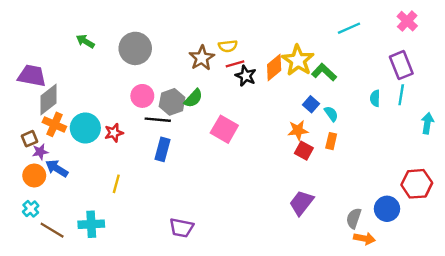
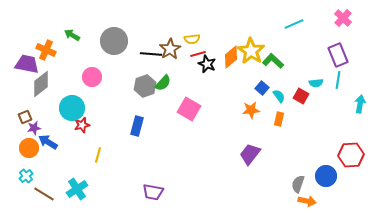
pink circle: (142, 96) -> (92, 77), moved
cyan semicircle: (375, 98) -> (316, 83), turned -96
black line: (158, 120) -> (151, 54), moved
orange cross: (54, 124) -> (46, 50), moved
red star: (114, 133) -> (82, 125), moved
red square: (304, 151) -> (301, 96), moved
purple trapezoid: (301, 203) -> (250, 154), moved
cyan cross: (91, 224) -> (77, 189), turned -30

